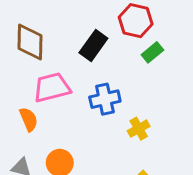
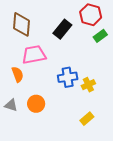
blue cross: (105, 99) -> (68, 77), moved

